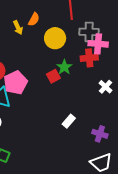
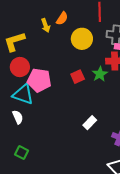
green star: (64, 67) -> (100, 74), moved
pink pentagon: (15, 83) -> (39, 80), turned 30

